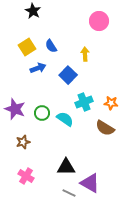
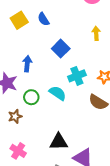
yellow arrow: (85, 54) -> (96, 33), moved
blue arrow: (38, 68) -> (27, 64), moved, turned -63
green circle: (42, 113) -> (31, 97), moved

